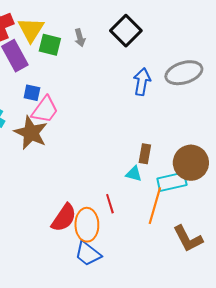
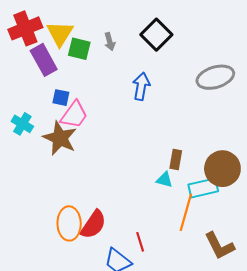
blue arrow: (142, 82) -> (141, 86), moved
red line: (110, 204) -> (140, 242), moved
orange ellipse: (87, 225) -> (69, 223), moved

